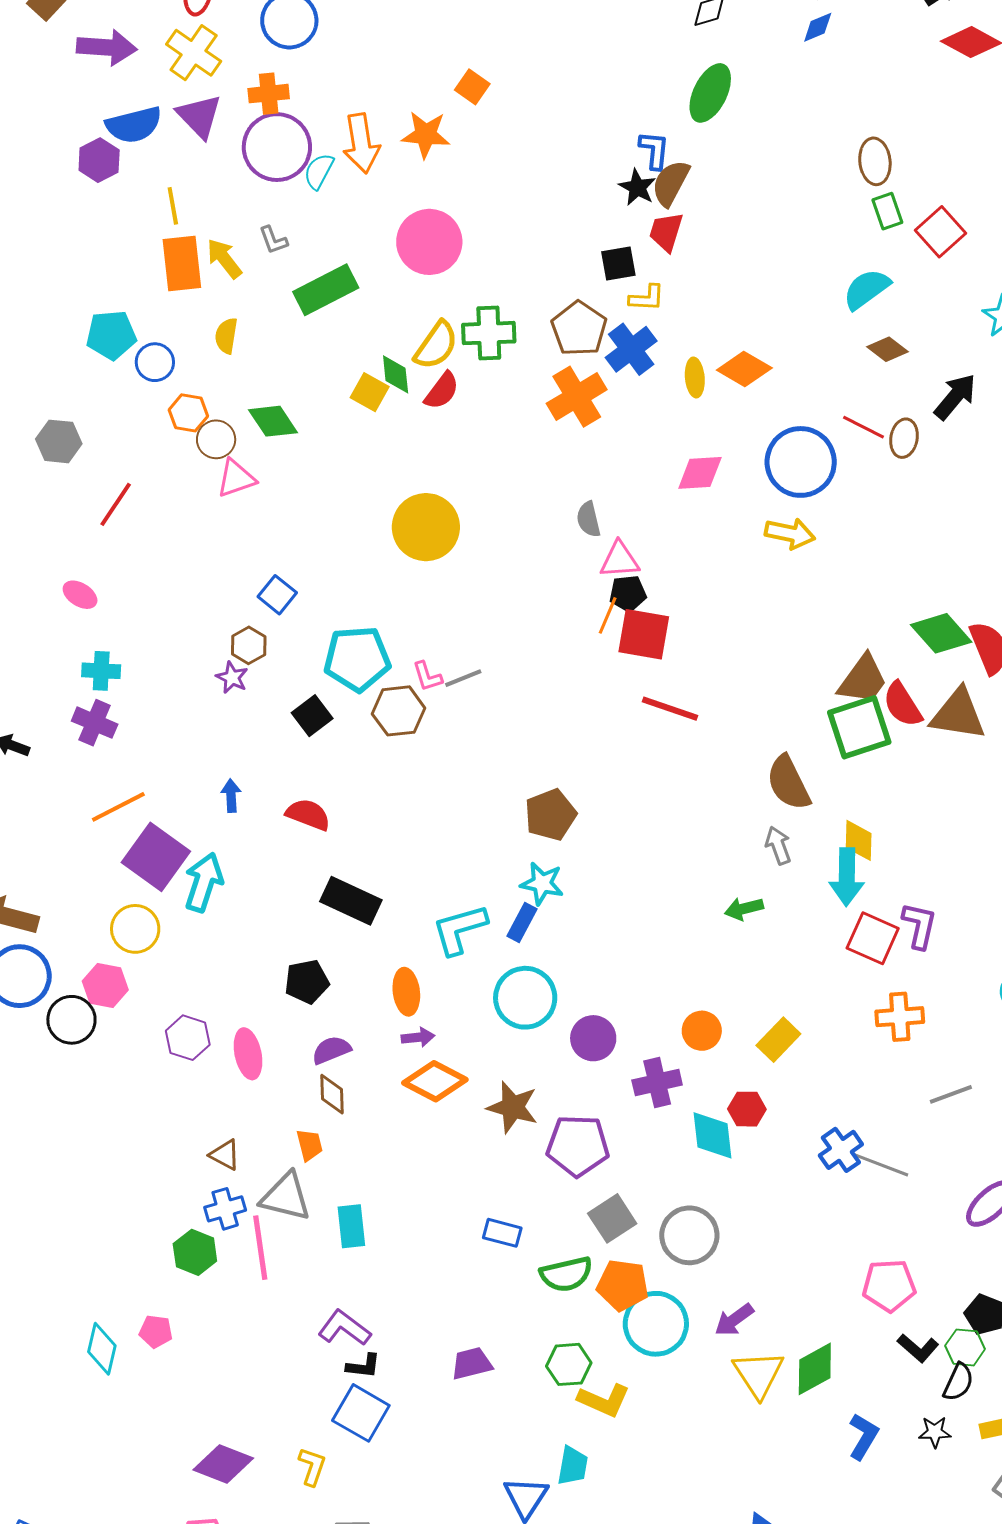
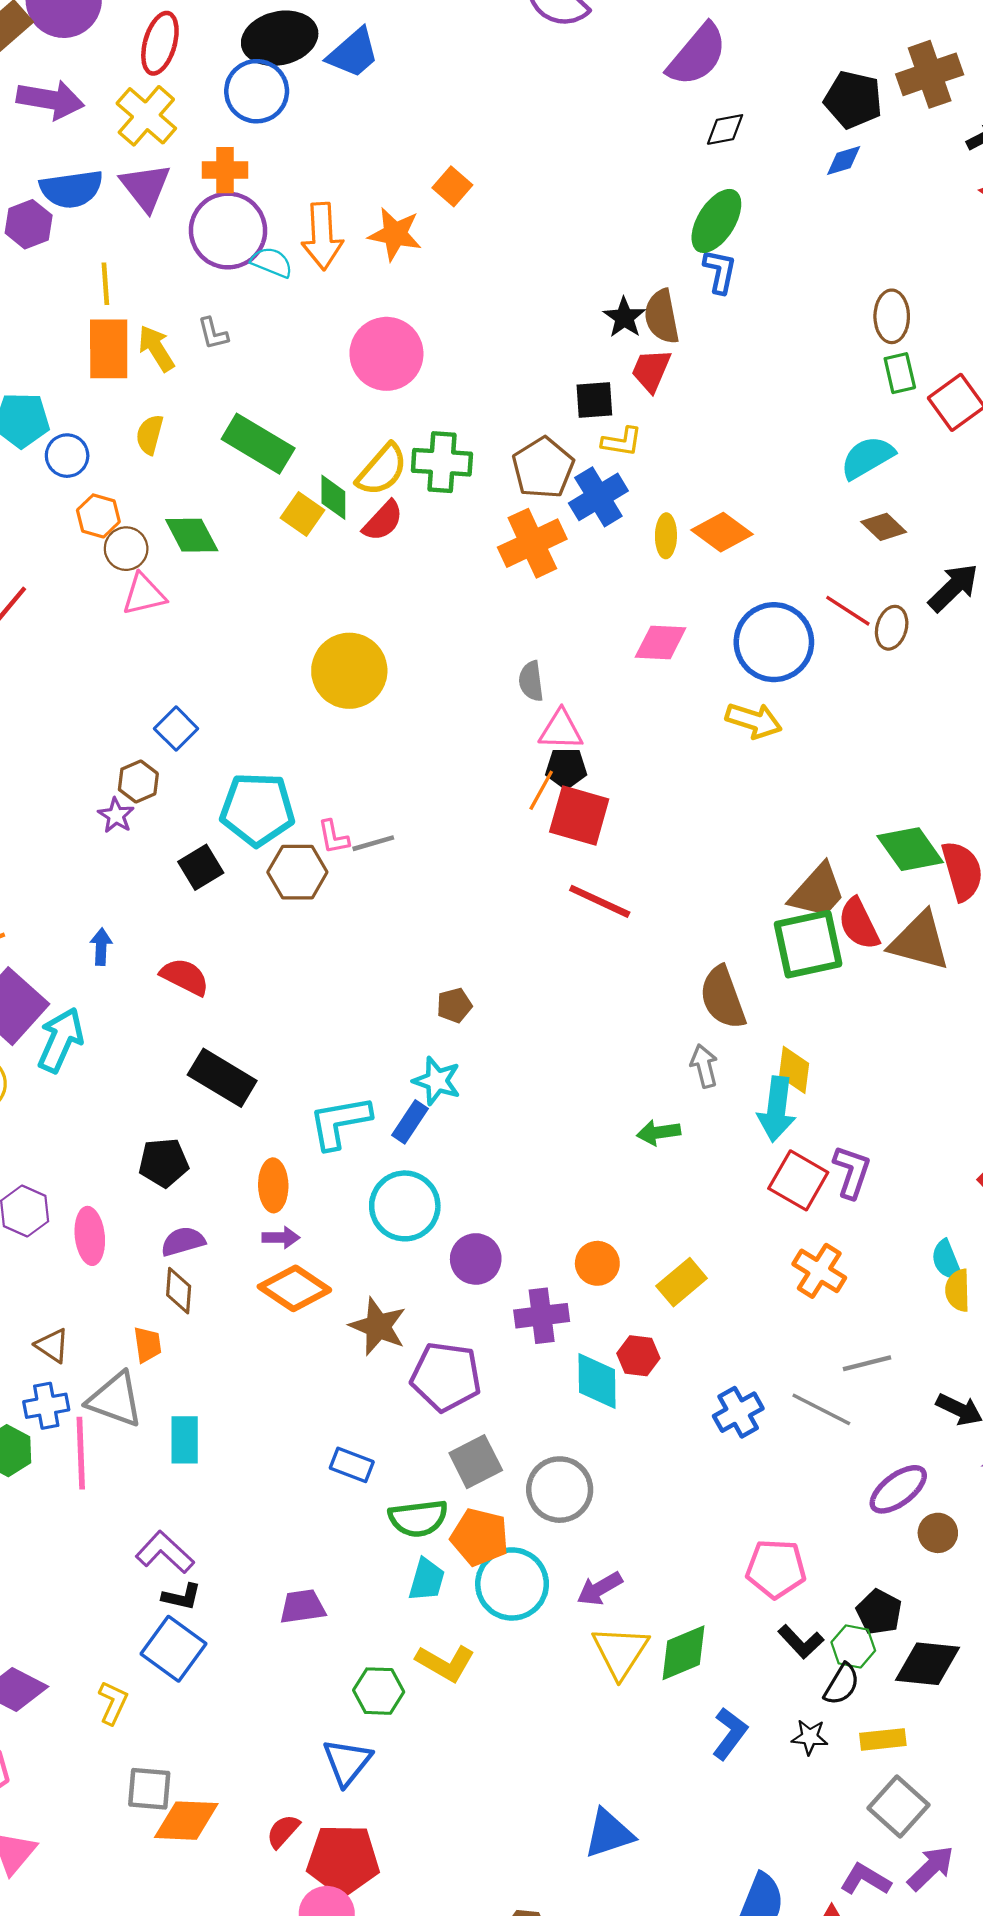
blue L-shape: (654, 150) -> (720, 271), moved
cyan semicircle: (319, 171) -> (272, 262), turned 78
brown semicircle: (671, 183) -> (662, 317), turned -45
green rectangle: (326, 290) -> (258, 444), moved, turned 52
brown pentagon: (550, 815) -> (454, 1005), size x0.6
orange cross: (900, 1017) -> (819, 1271), turned 30
gray line: (881, 1165) -> (821, 1409), moved
green hexagon: (569, 1364) -> (379, 1691), moved
cyan trapezoid: (573, 1466) -> (427, 1580), moved

